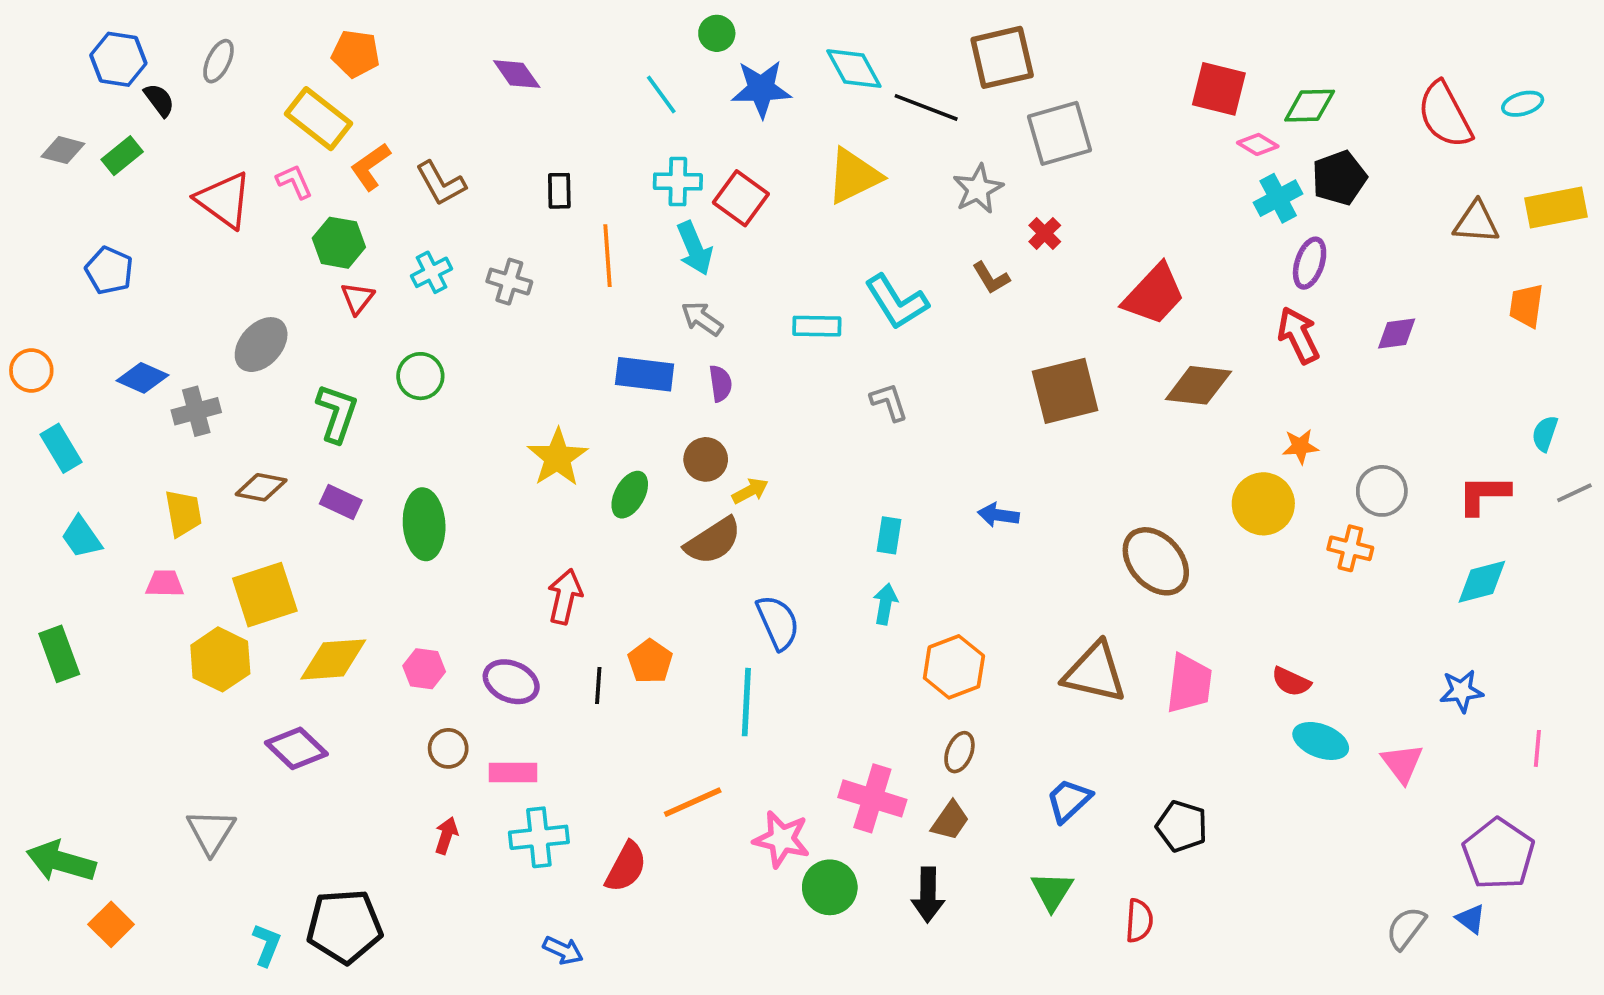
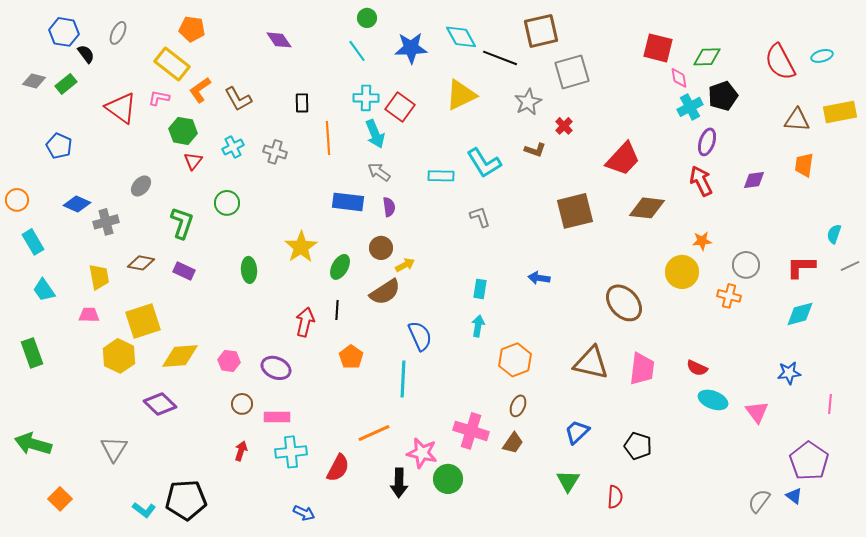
green circle: (717, 33) -> (367, 18), moved
pink diamond: (1258, 144) -> (679, 78), turned 50
pink L-shape: (294, 182) -> (159, 98), turned -55
brown L-shape: (991, 278) -> (535, 150), turned -40
orange trapezoid: (1526, 306) -> (804, 165), moved
gray ellipse: (261, 345) -> (141, 186), size x0.7
green ellipse: (424, 524) -> (249, 270), moved, size x0.7
black line: (598, 685) -> (337, 310), moved
green arrow: (61, 861) -> (33, 444), moved
black arrow: (928, 895) -> (399, 483), moved
cyan L-shape: (267, 945) -> (144, 510), turned 105

